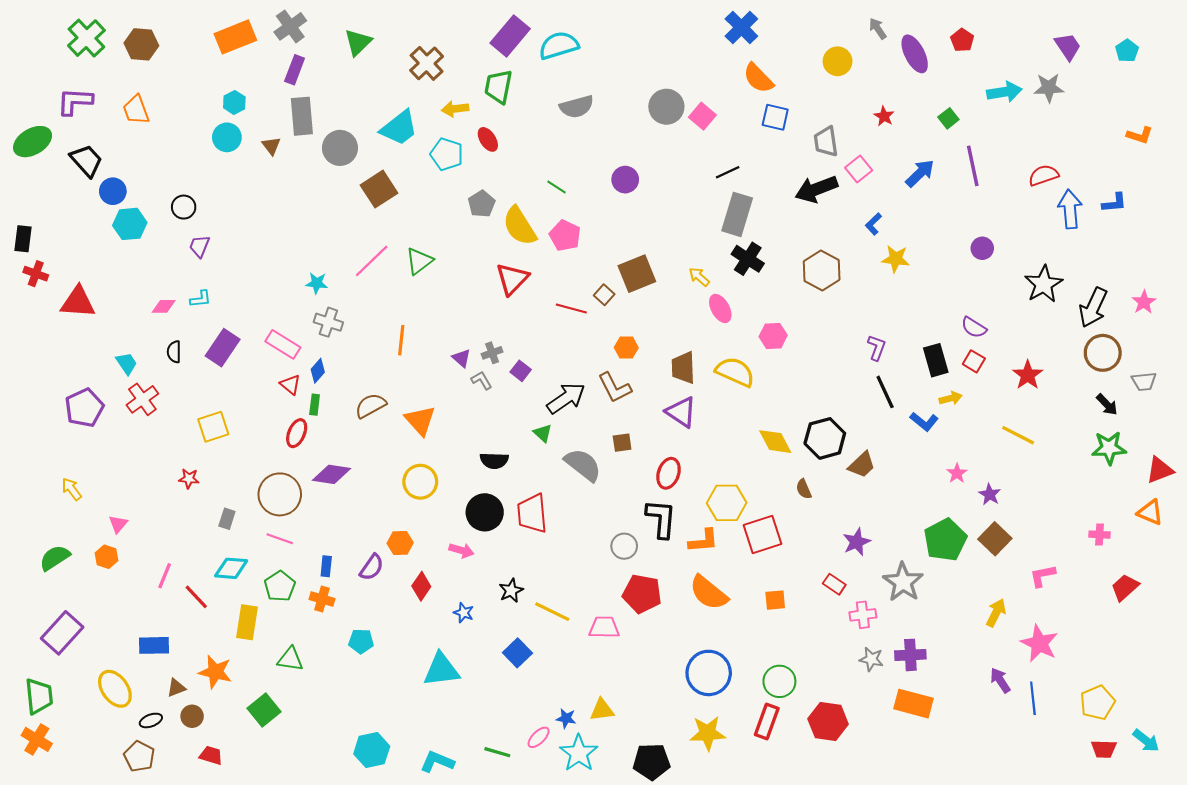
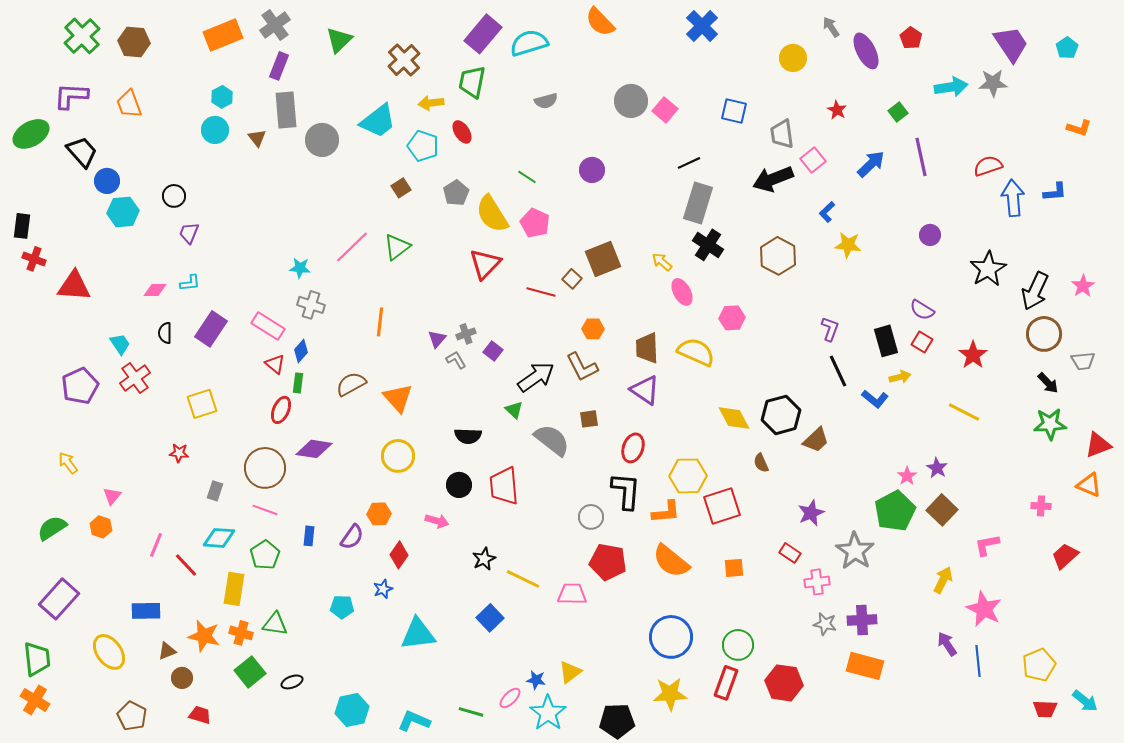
purple trapezoid: (1068, 46) -> (1011, 44), size x1.4
orange semicircle: (758, 78) -> (600, 22), moved
gray semicircle: (577, 107) -> (546, 101), size x0.7
brown square: (379, 189) -> (401, 188), moved, size x0.6
purple triangle: (461, 358) -> (437, 339), turned 30
pink star: (957, 473) -> (907, 476), moved
black circle: (485, 512) -> (459, 485), size x0.7
orange cross: (322, 599) -> (241, 633), moved
blue star: (464, 613) -> (383, 589), moved, turned 30
yellow triangle: (602, 710) -> (570, 672), turned -30
black ellipse: (151, 720) -> (292, 682), moved

